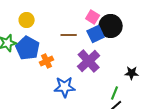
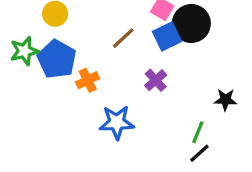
brown line: (69, 35) -> (123, 38), turned -42
purple cross: (89, 61) -> (156, 80), size x0.6

